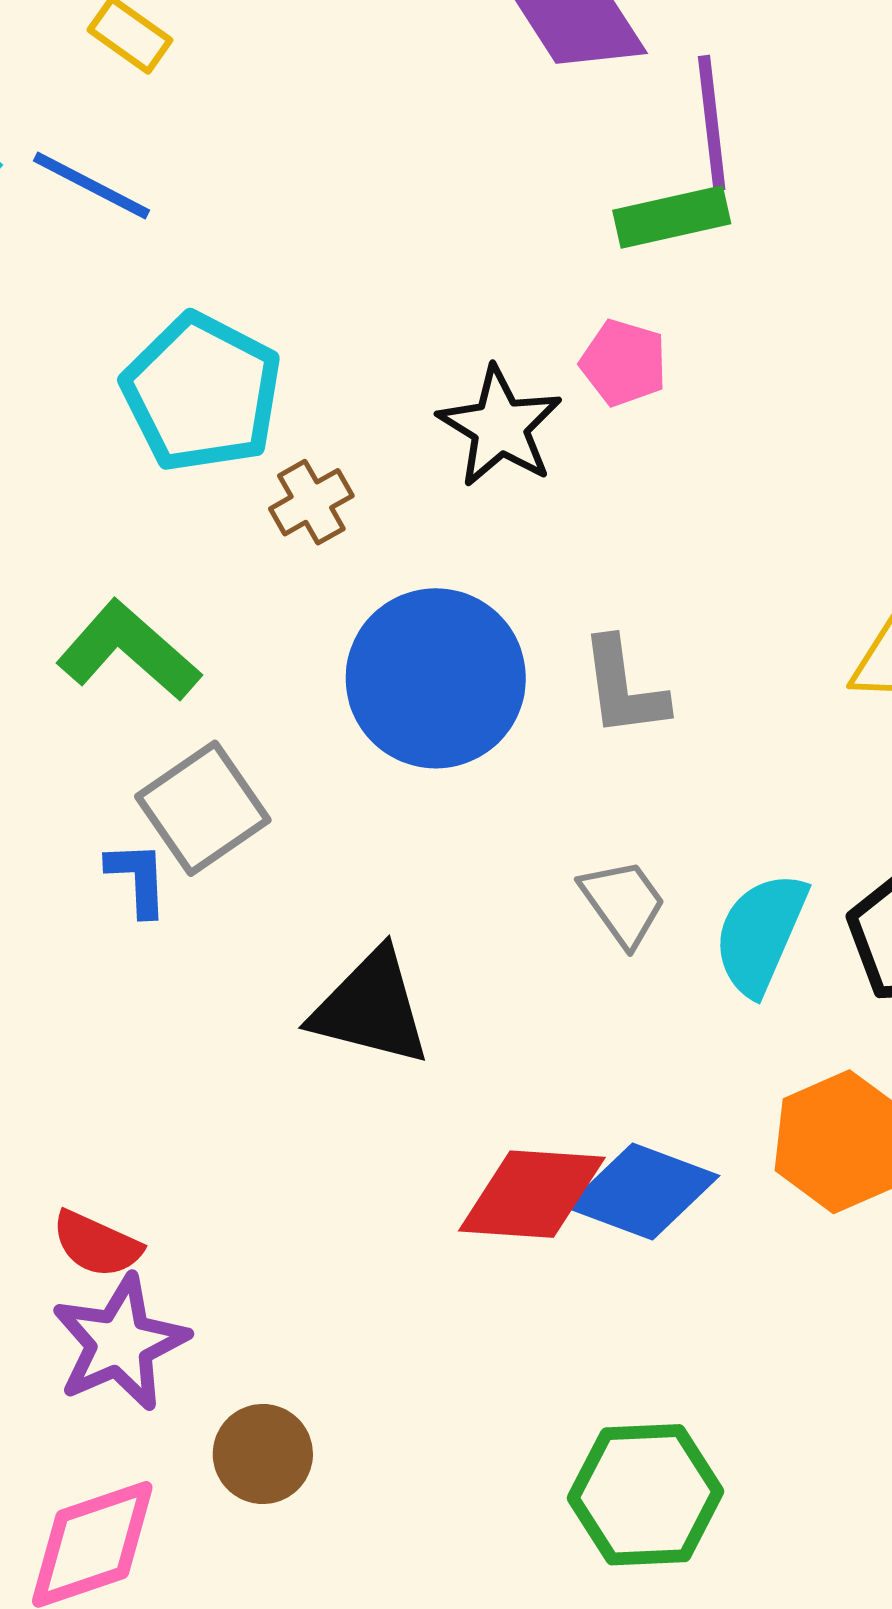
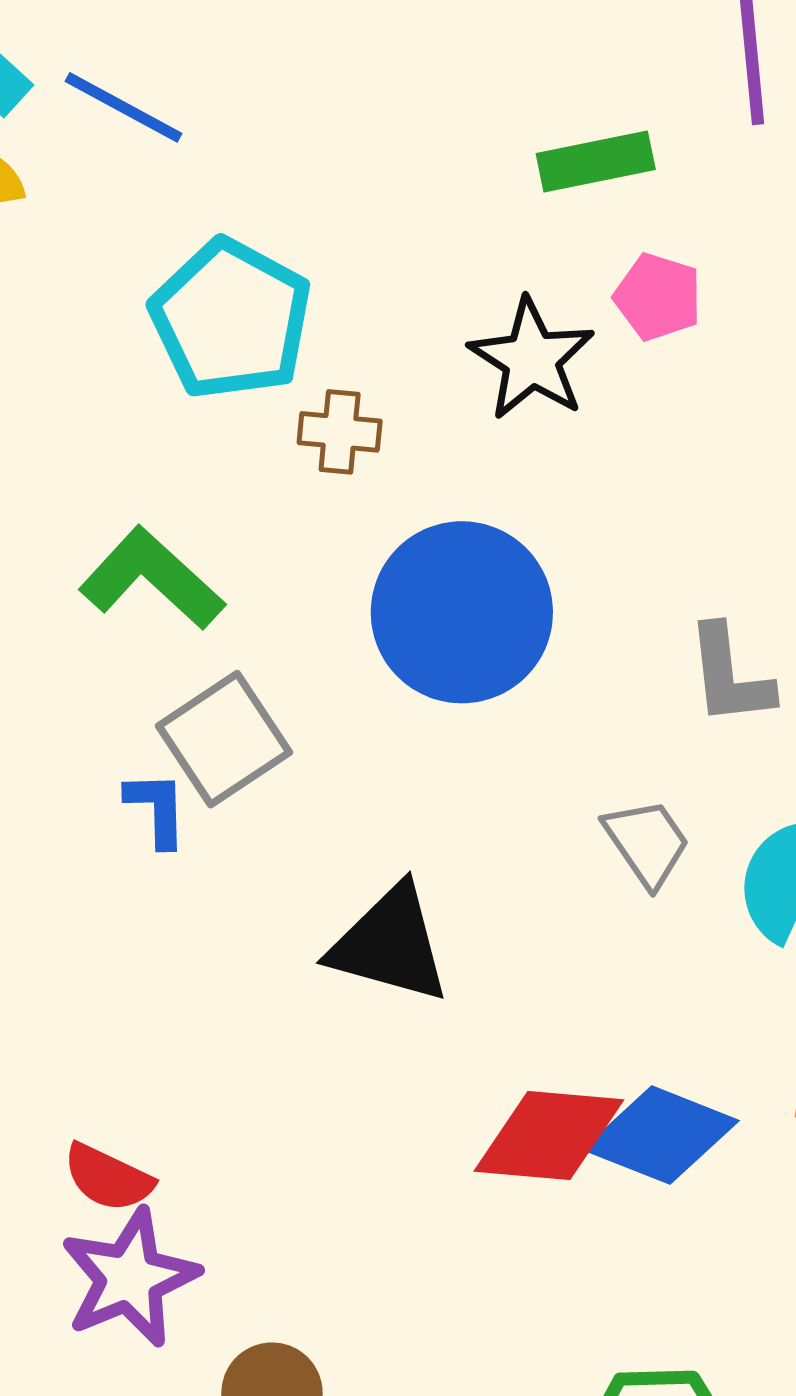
green rectangle: (672, 217) -> (596, 162), moved
brown cross: (311, 502) -> (340, 432), turned 34
gray L-shape: (624, 688) -> (730, 675), moved

